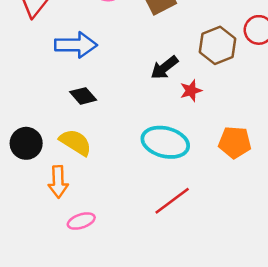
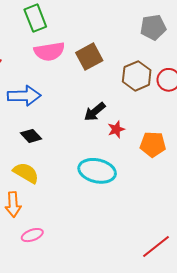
brown hexagon: (217, 45) -> (137, 76), moved
orange pentagon: (235, 142) -> (153, 144), moved
red line: (172, 201) -> (156, 247), moved

